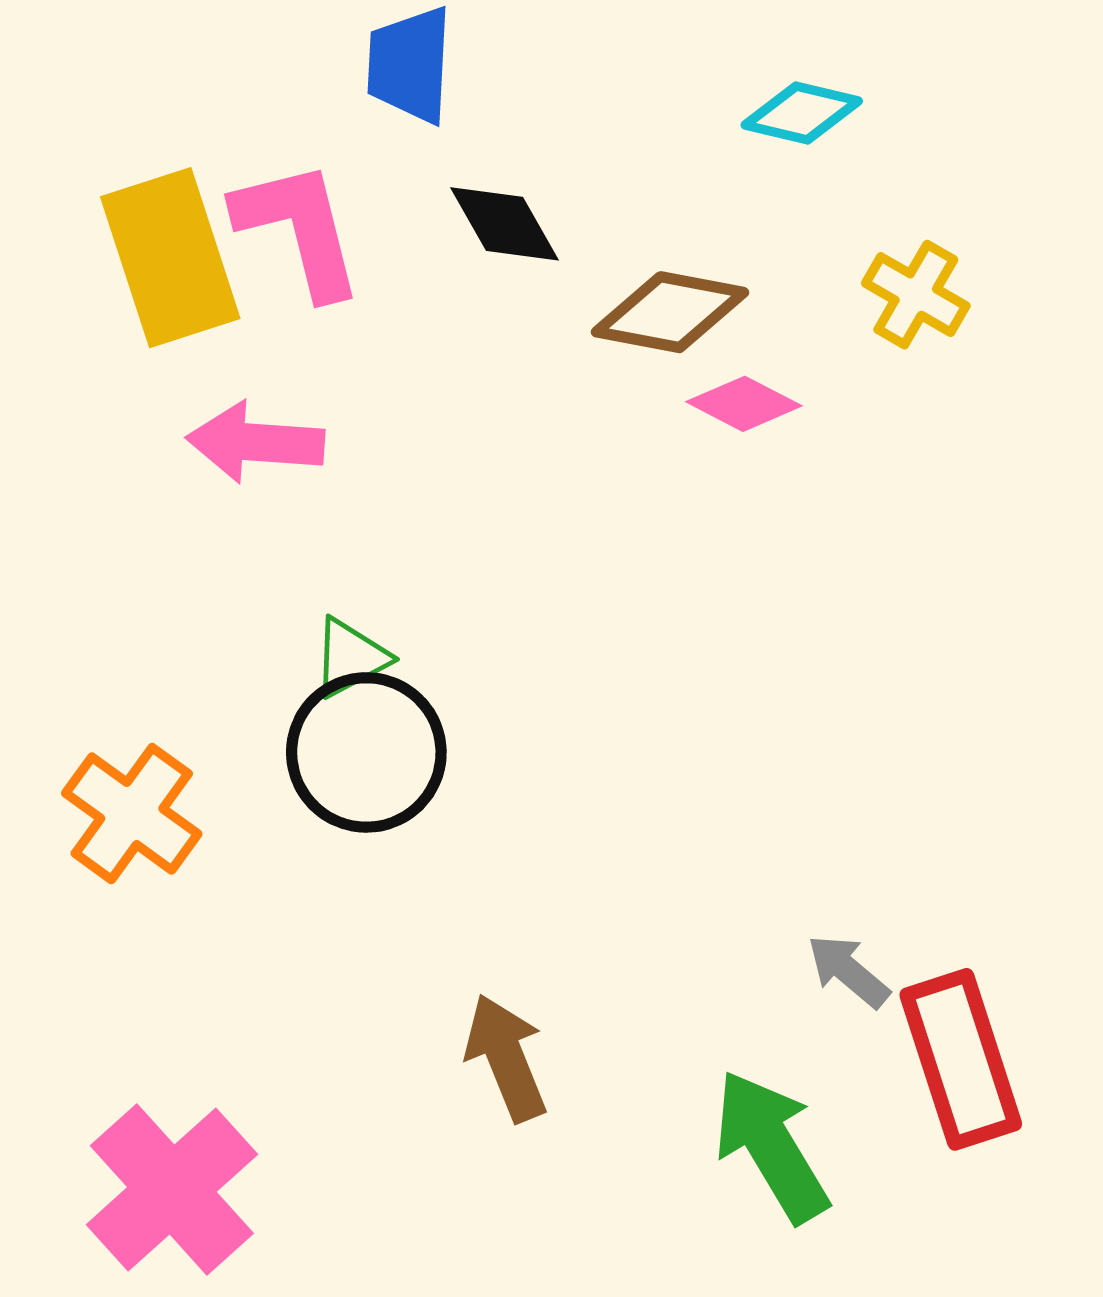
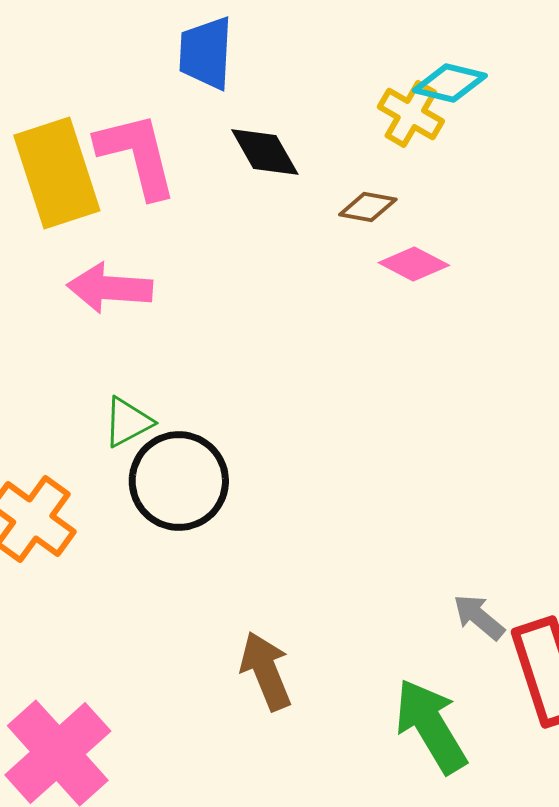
yellow cross: (916, 295) -> (411, 114), moved
brown diamond: (670, 312) -> (368, 207), size x0.6
green triangle: (350, 658) -> (128, 422), moved

